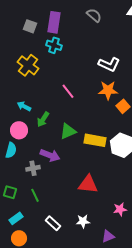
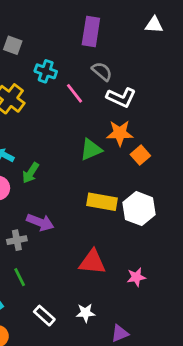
gray semicircle: (94, 15) -> (102, 71), moved
purple rectangle: (54, 22) -> (91, 32), moved
pink line: (68, 91) -> (75, 93), moved
green triangle: (68, 131) -> (91, 150), moved
pink star: (120, 209) -> (136, 277), moved

